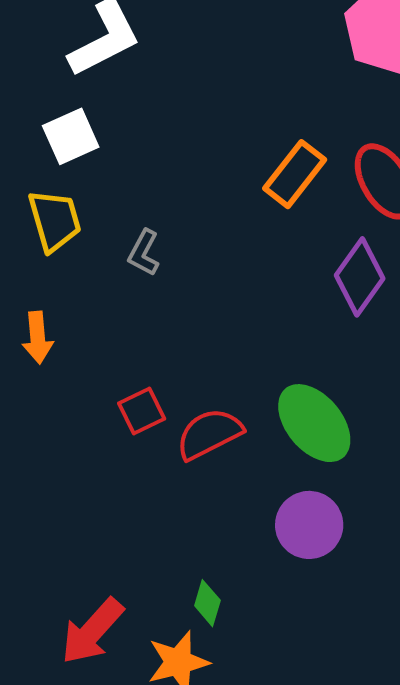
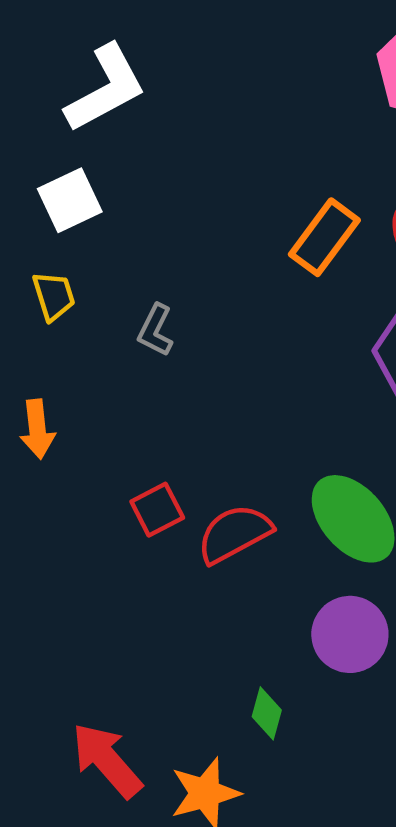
yellow trapezoid: (55, 220) -> (54, 296), size x0.7
green diamond: (207, 603) -> (267, 713), moved
red arrow: (92, 631) -> (107, 760), turned 98

